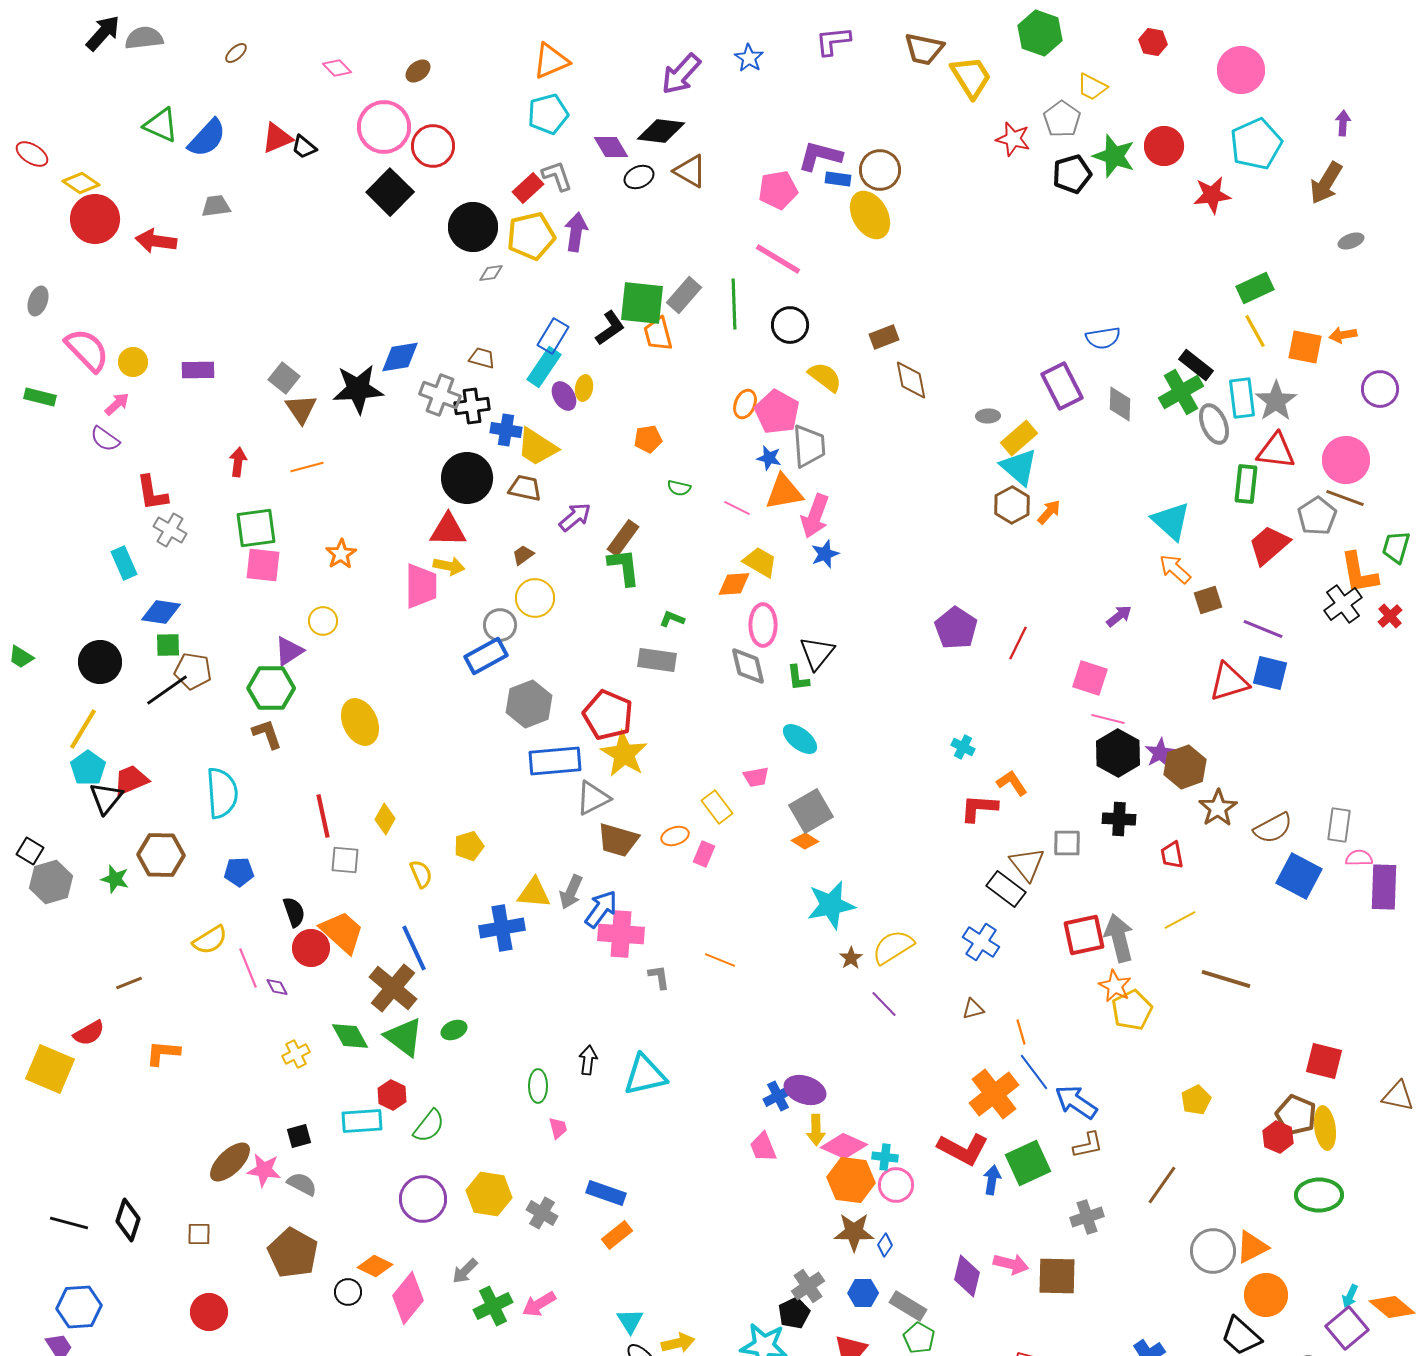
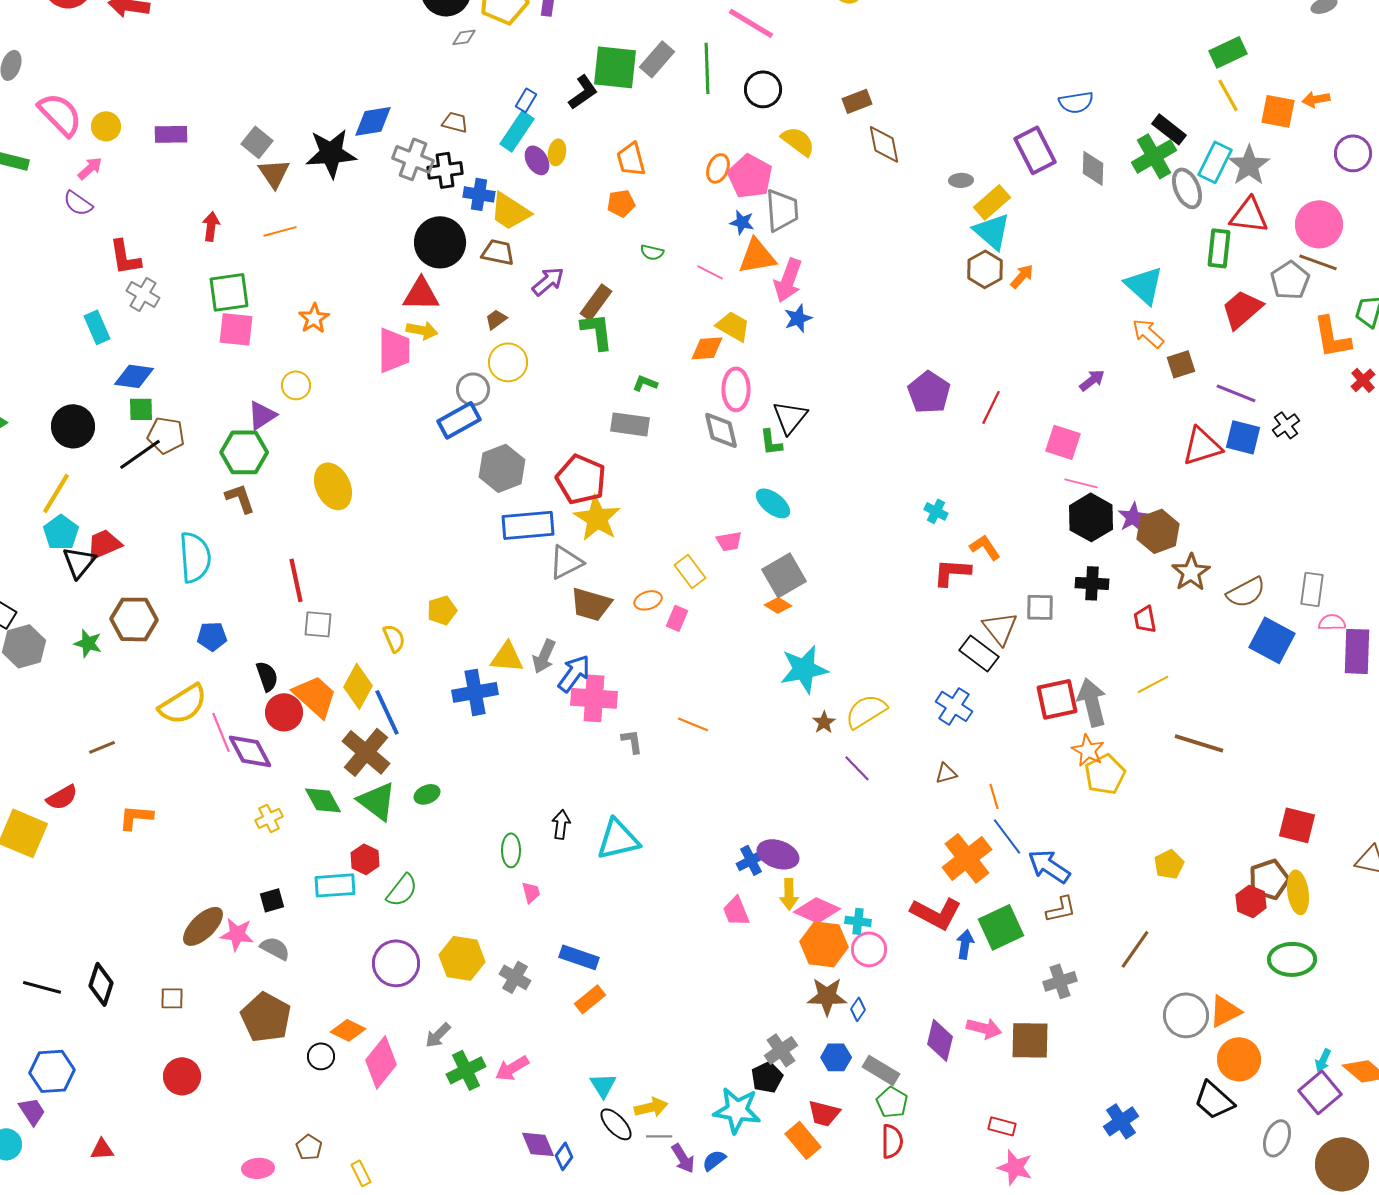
orange trapezoid: (658, 334) -> (631, 159), moved
blue rectangle: (553, 336) -> (526, 100), size x0.7
cyan rectangle: (1242, 398) -> (1215, 162), turned 33
black cross: (1343, 604) -> (1286, 425), moved, size x0.7
yellow diamond: (385, 819) -> (358, 686), moved, size x1.4
yellow semicircle: (210, 940) -> (183, 704), size x1.4
purple diamond: (277, 987) -> (250, 751), size x2.0
brown pentagon: (1296, 1115) -> (1269, 879), turned 30

